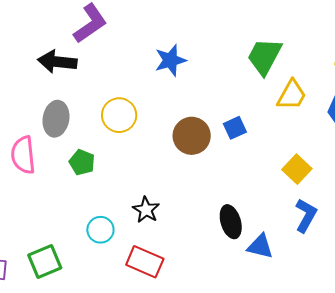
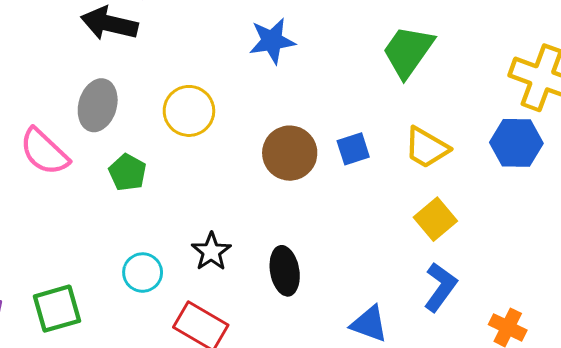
yellow trapezoid: (292, 95) -> (427, 148), moved, turned 84
pink semicircle: (23, 155) -> (44, 152), turned -48
black ellipse: (231, 222) -> (285, 271), moved

